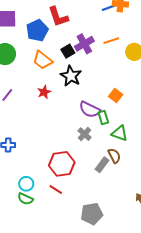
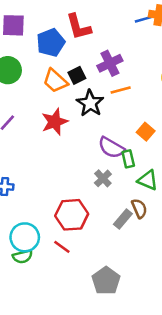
orange line: (111, 41) -> (121, 90), moved
black square: (68, 51) -> (77, 75), moved
red star: (44, 92) -> (55, 122), size x1.5
cyan circle: (26, 184) -> (25, 237), size x1.5
green semicircle: (25, 199) -> (22, 257), turned -42
gray pentagon: (92, 214) -> (106, 281), turned -30

